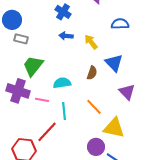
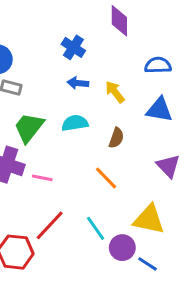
blue triangle: (114, 63) -> (159, 110), moved, turned -36
cyan semicircle: (62, 83) -> (75, 123), moved
orange line: (94, 107) -> (106, 178), moved
cyan line: (64, 111) -> (96, 228), moved, turned -30

